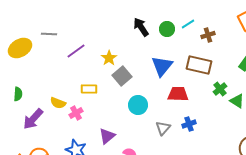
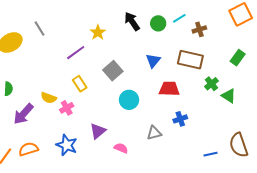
gray line: (49, 34) -> (40, 28), turned 56
purple line: (76, 51) -> (76, 53), moved
yellow star: (109, 58) -> (98, 32), moved
blue triangle: (162, 66) -> (153, 61), size x0.7
yellow rectangle: (89, 89) -> (80, 84), turned 56
gray triangle: (163, 128) -> (154, 133), moved, turned 35

